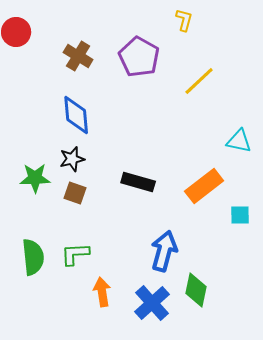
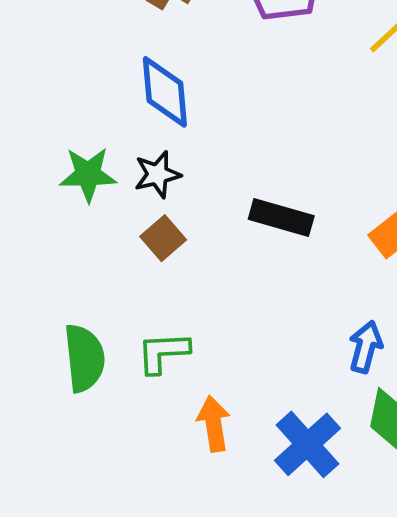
green star: (35, 178) -> (88, 174), moved
brown square: (75, 193) -> (163, 238), turned 30
blue arrow: (164, 251) -> (366, 347), moved, size x0.7

